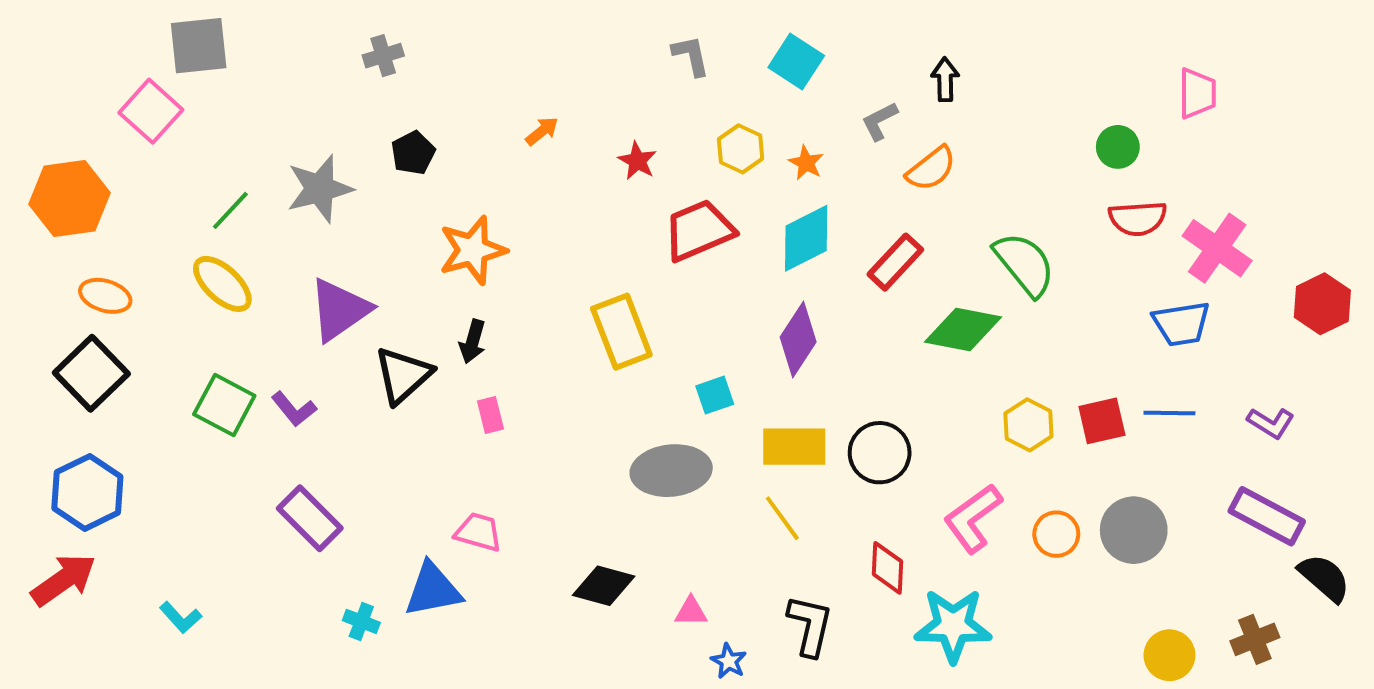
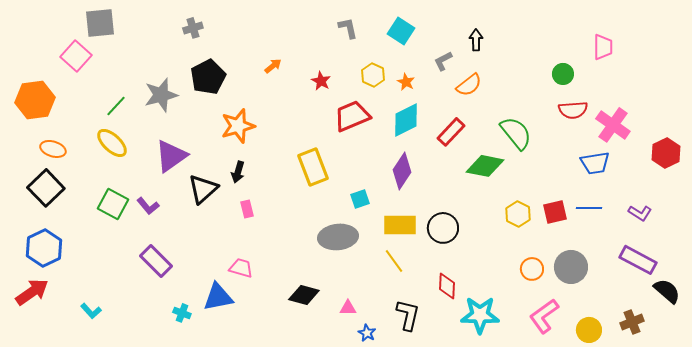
black pentagon: (413, 153) -> (208, 77), size x1.6
pink L-shape: (973, 518) -> (544, 316), moved

